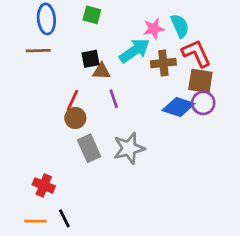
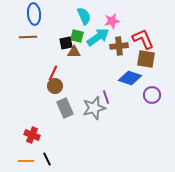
green square: (92, 15) -> (77, 36), moved
cyan semicircle: (180, 26) -> (84, 16), moved
purple line: (114, 99) -> (106, 97), moved
purple circle: (203, 103) -> (152, 95), moved

